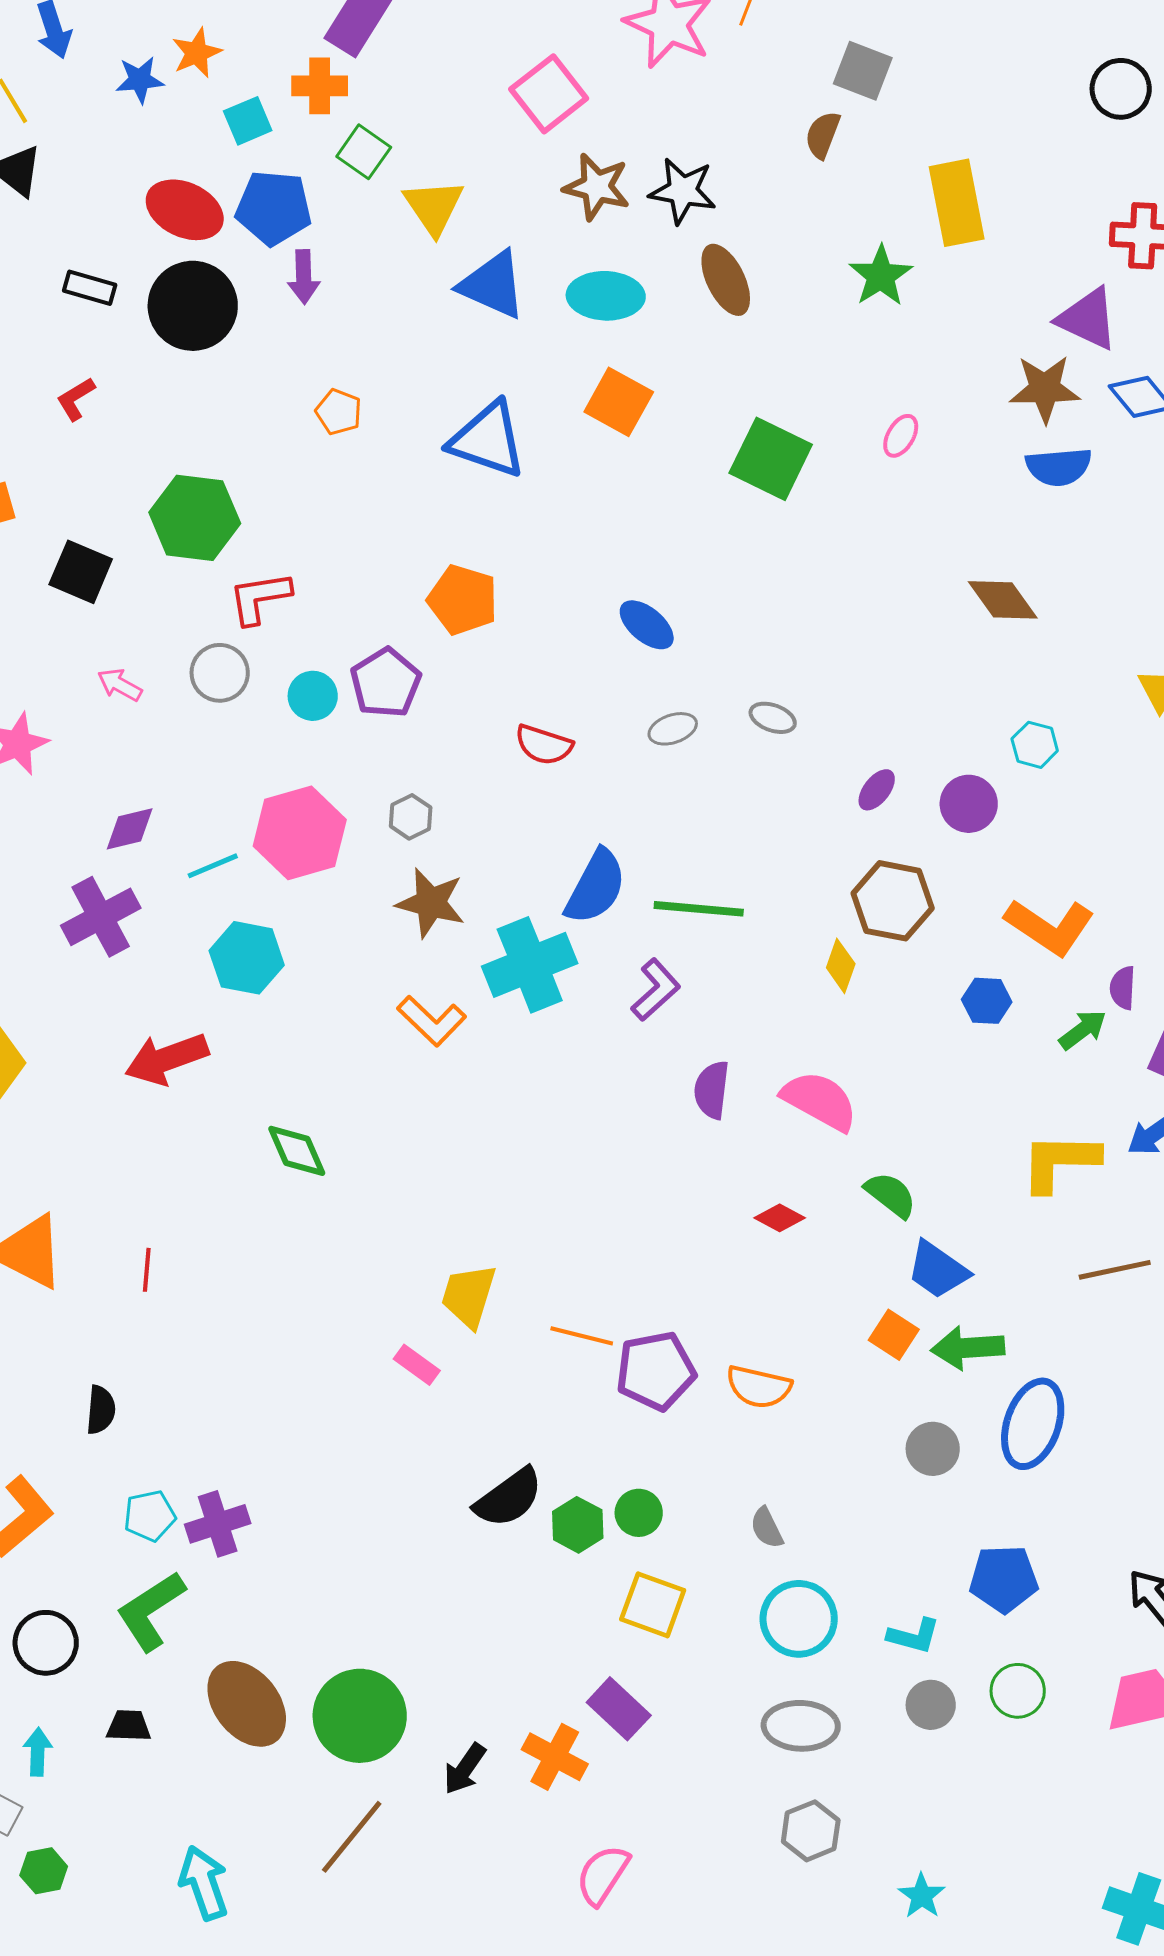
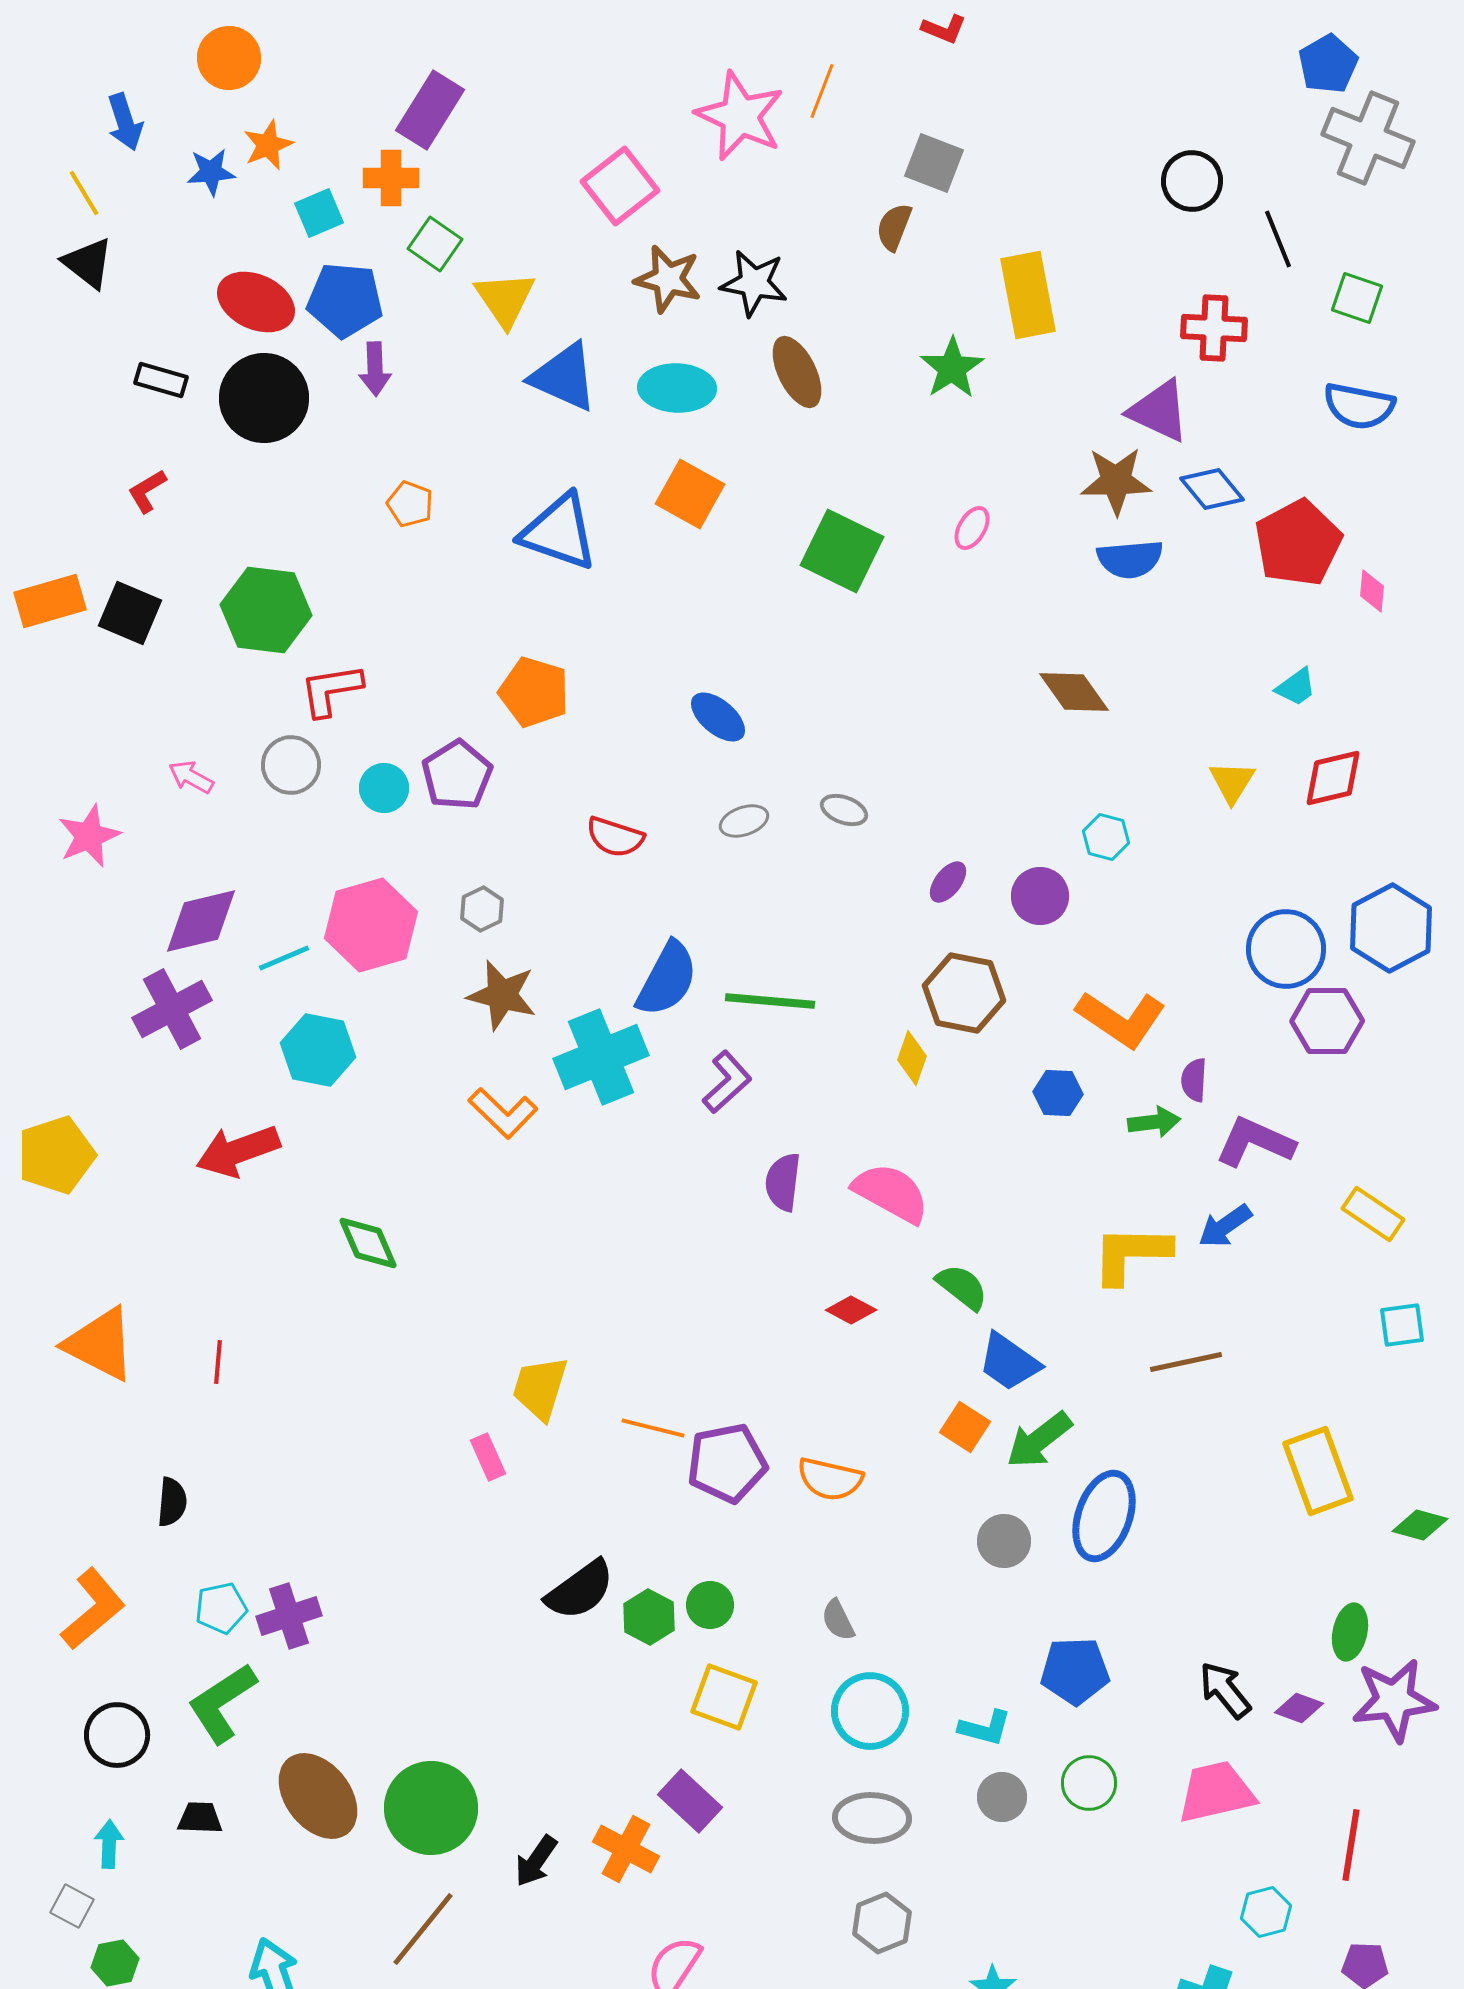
black square: (81, 572) -> (130, 613), moved
purple diamond: (130, 829) -> (201, 921), size x1.5
green arrow: (1083, 1030) -> (1154, 1122), turned 30
green arrow: (968, 1348) -> (1039, 1440), turned -34
pink rectangle: (417, 1365) -> (488, 1457), turned 30

